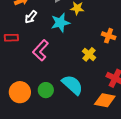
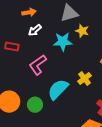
cyan semicircle: (72, 85) -> (58, 89), moved, turned -100

